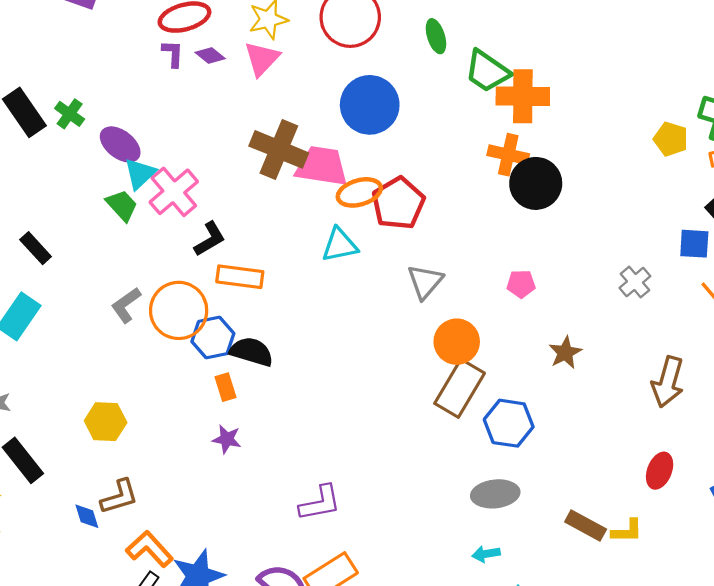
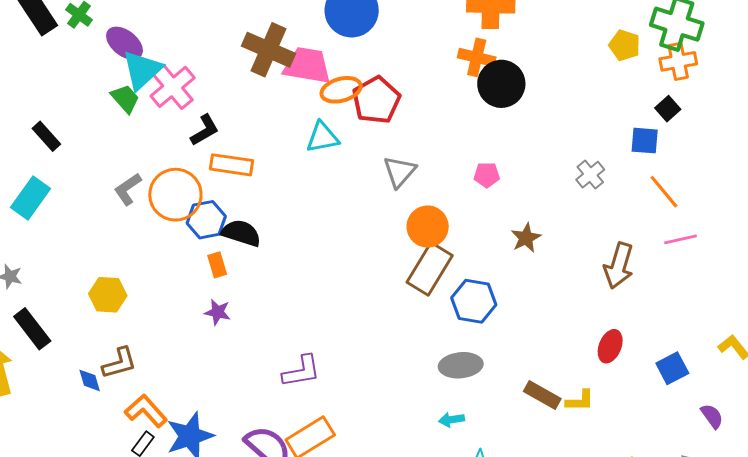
cyan triangle: (140, 174) -> (142, 70), size x1.4

